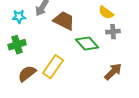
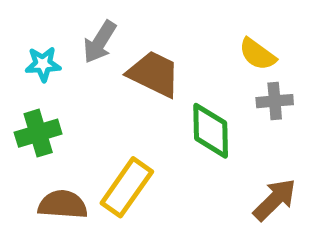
green diamond: (87, 44) -> (211, 131), turned 40
brown semicircle: (27, 74) -> (63, 205), turned 42

